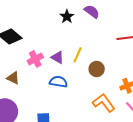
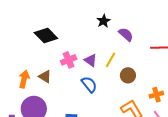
purple semicircle: (92, 11) -> (126, 34), moved
blue semicircle: (58, 82) -> (89, 84), turned 36

